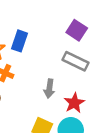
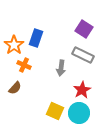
gray arrow: (49, 89) -> (61, 68), moved

